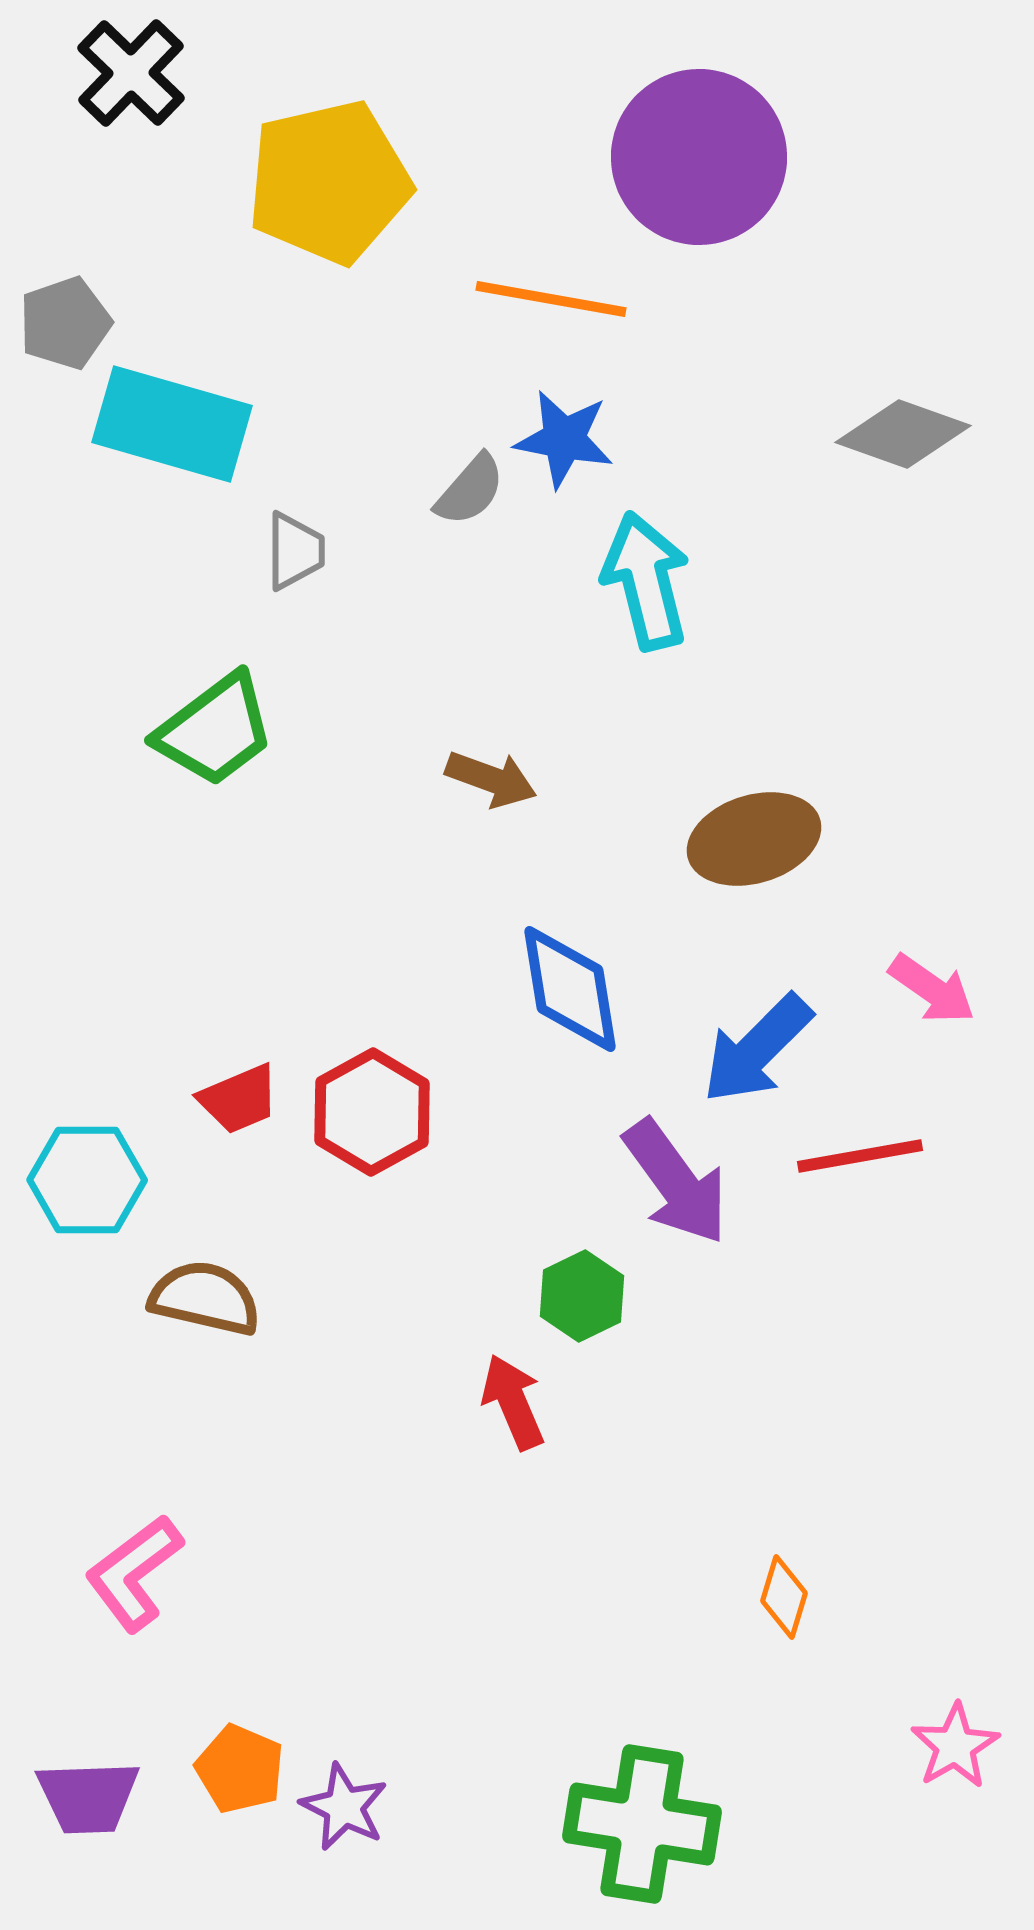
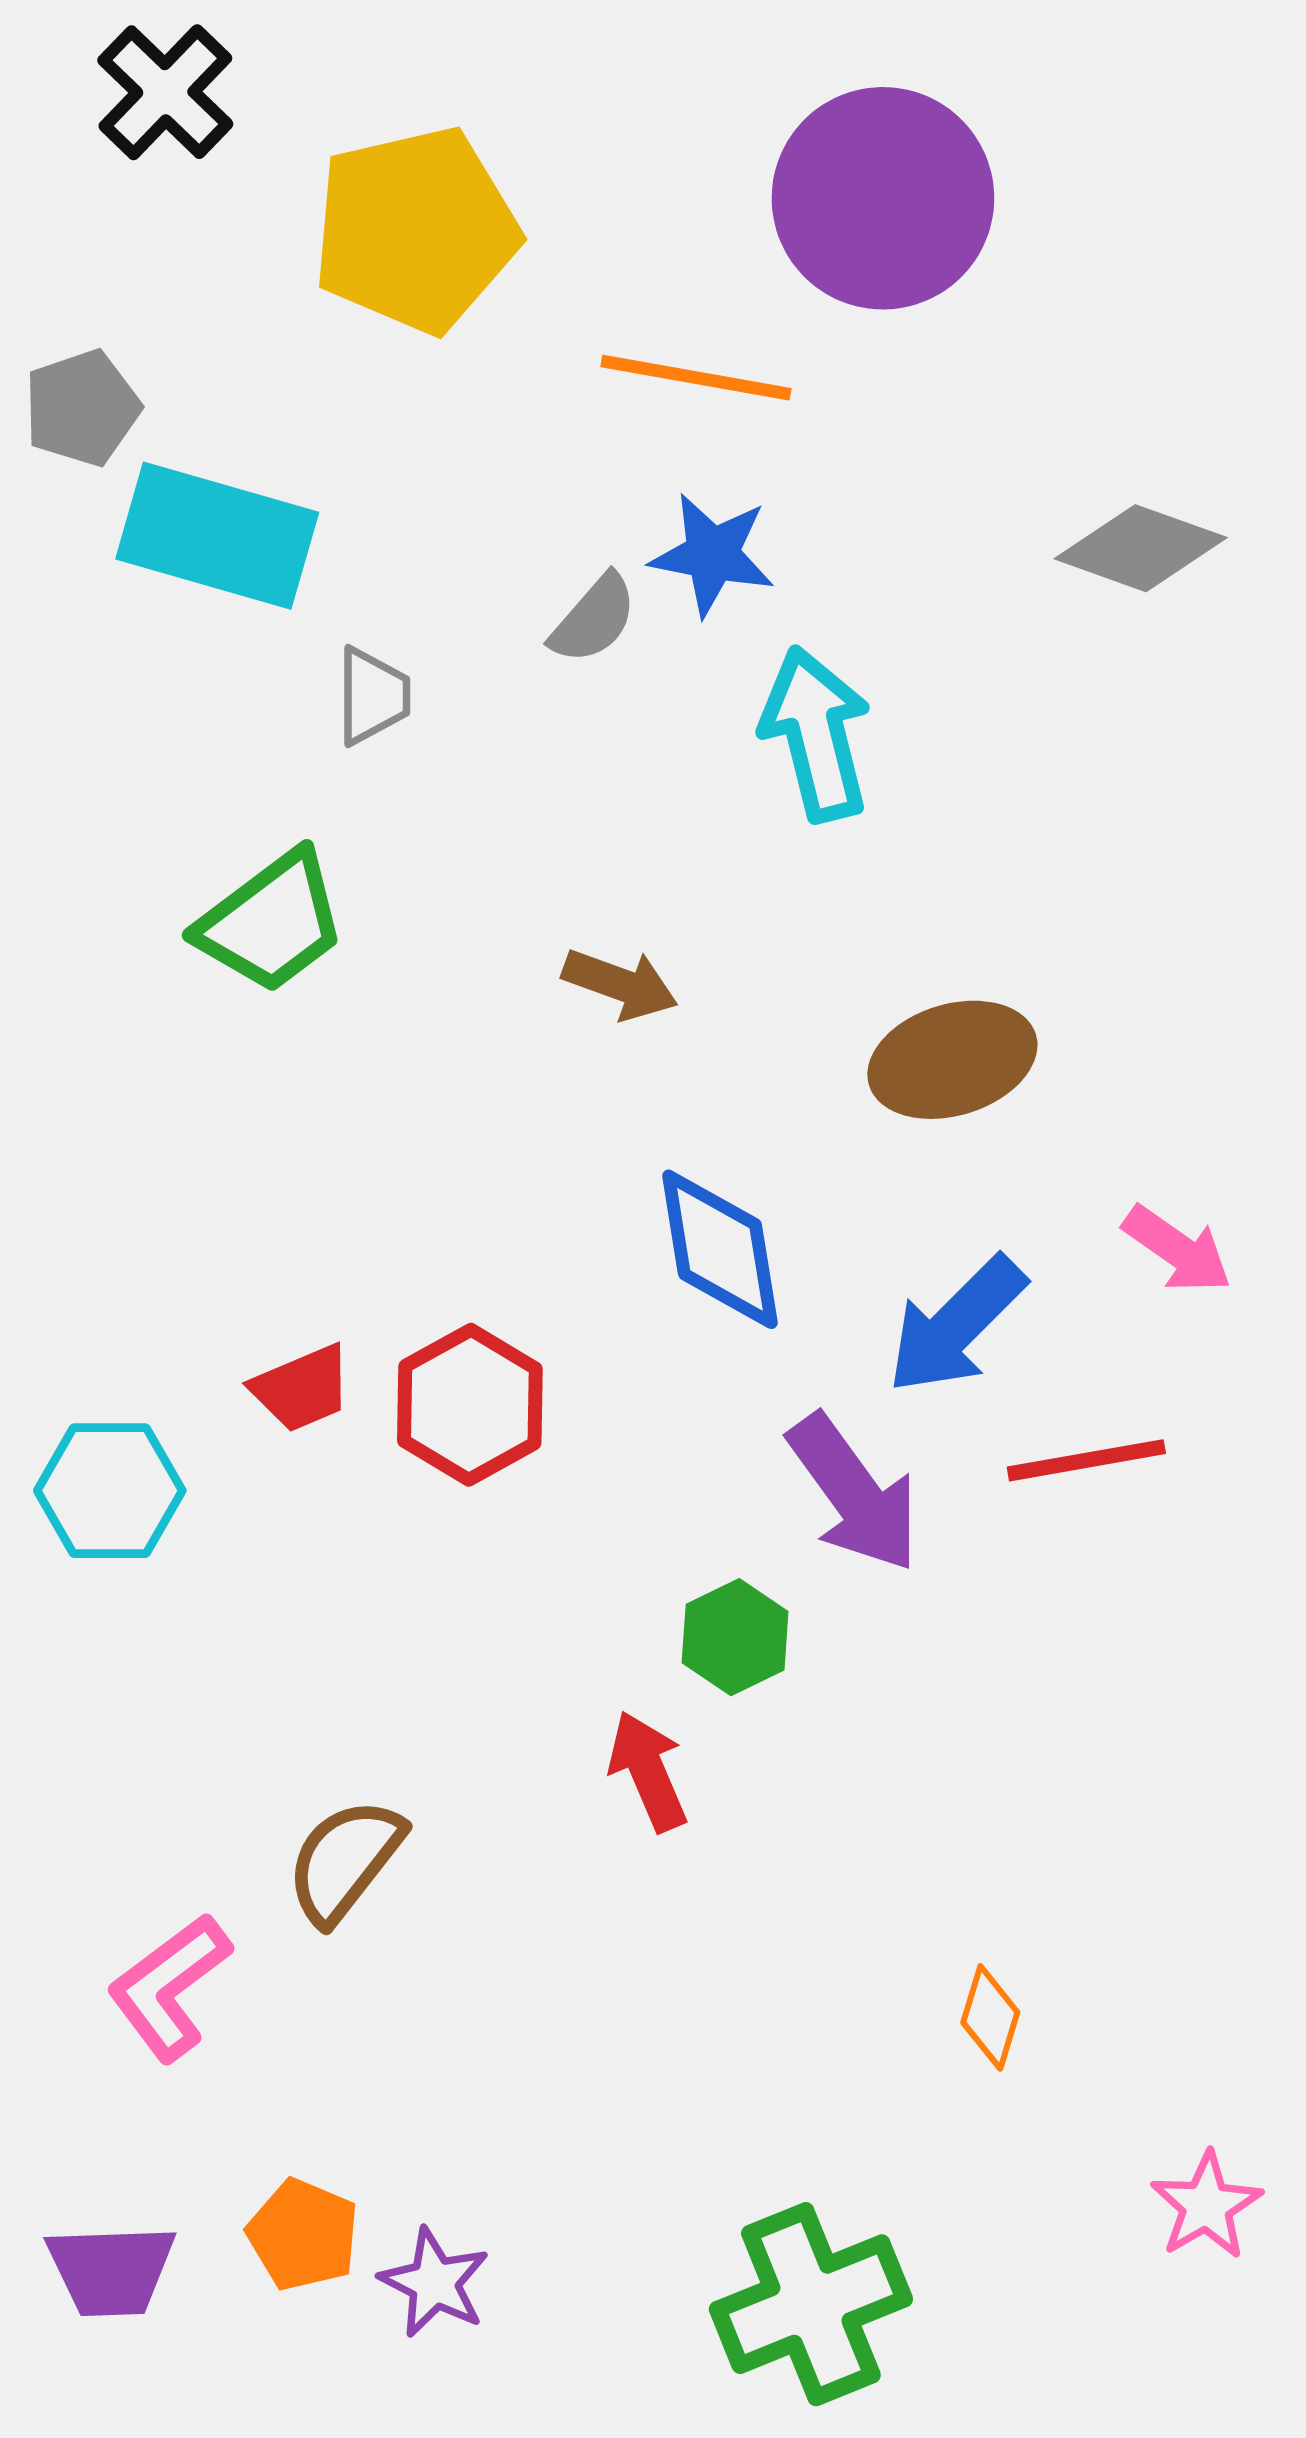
brown semicircle: (205, 1298) -> (345, 1861), moved, turned -65
green cross: (642, 1824) -> (811, 2304), turned -31

